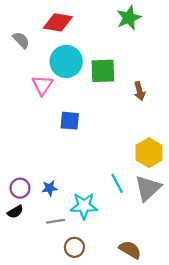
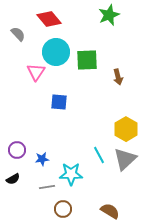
red diamond: (58, 22) -> (49, 19), turned 40
purple circle: (20, 188) -> (17, 150), moved

